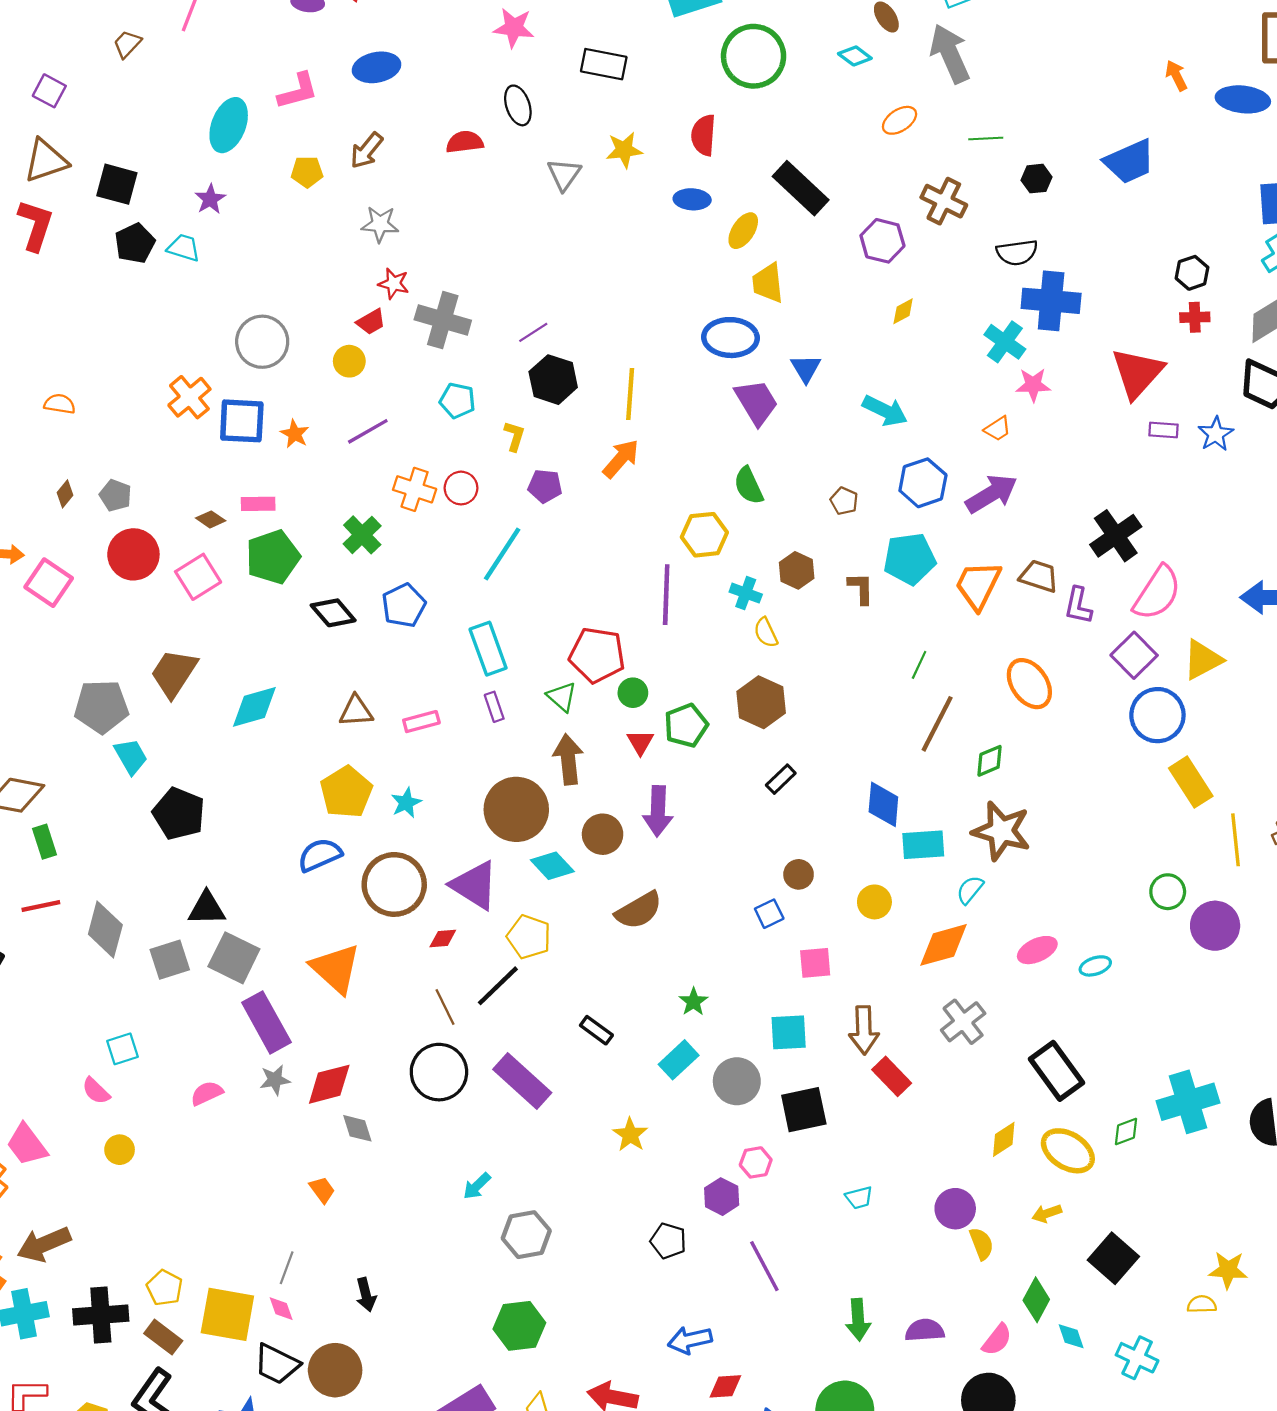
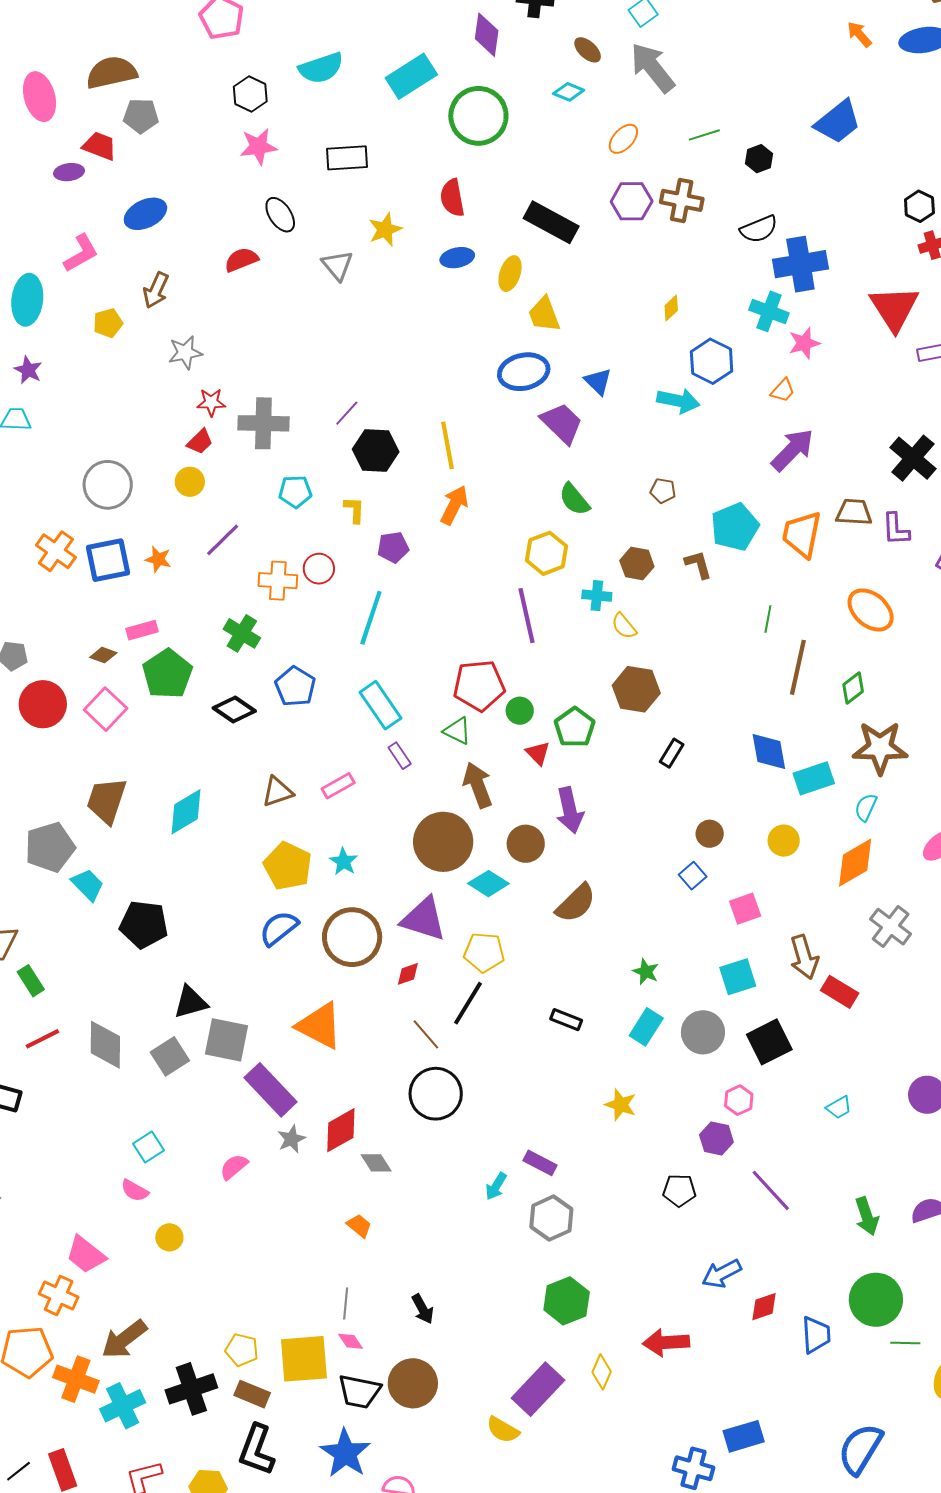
purple hexagon: (882, 241) -> (632, 201), moved
blue hexagon: (923, 483) -> (712, 361), moved
purple rectangle: (522, 1081) -> (540, 1163), moved, size x0.6

